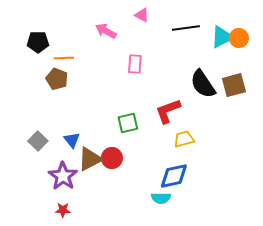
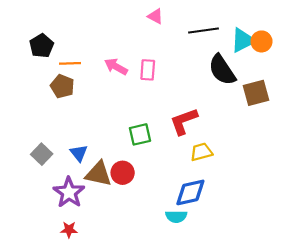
pink arrow: (106, 31) -> (116, 67), moved
black pentagon: (38, 42) -> (42, 46), turned -30
black semicircle: (203, 84) -> (222, 70), moved
brown triangle: (90, 159) -> (98, 174), turned 40

